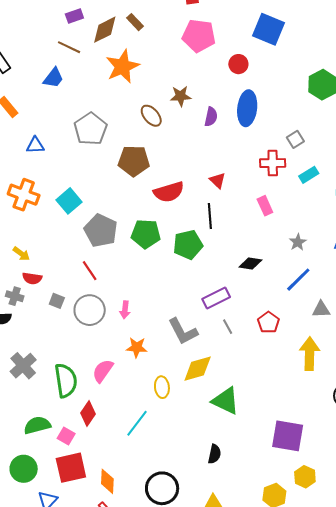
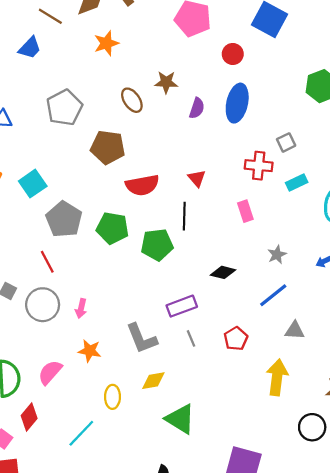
orange star: (122, 66) -> (106, 43), size x0.7
yellow diamond: (198, 369) -> (153, 381), size x0.7

